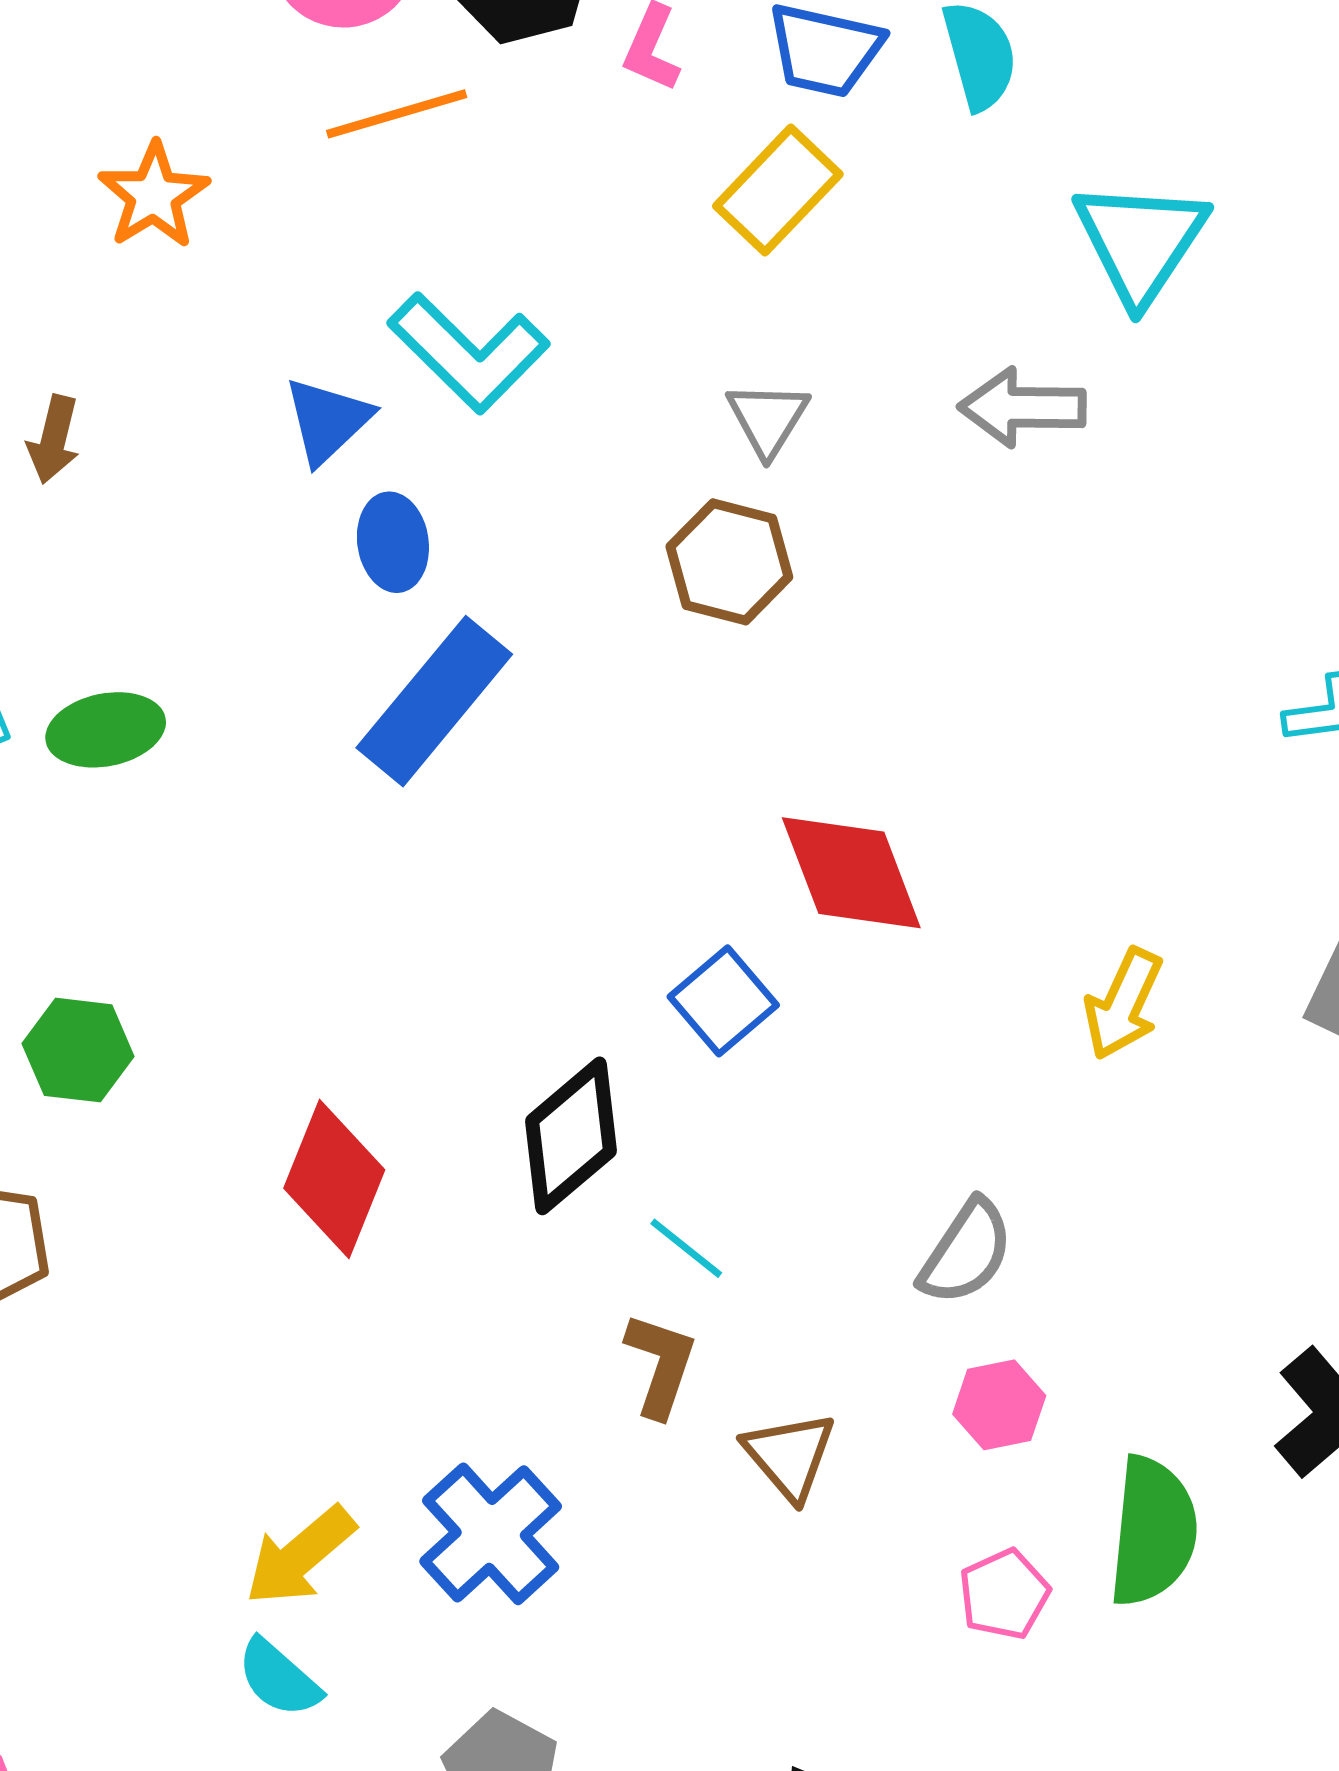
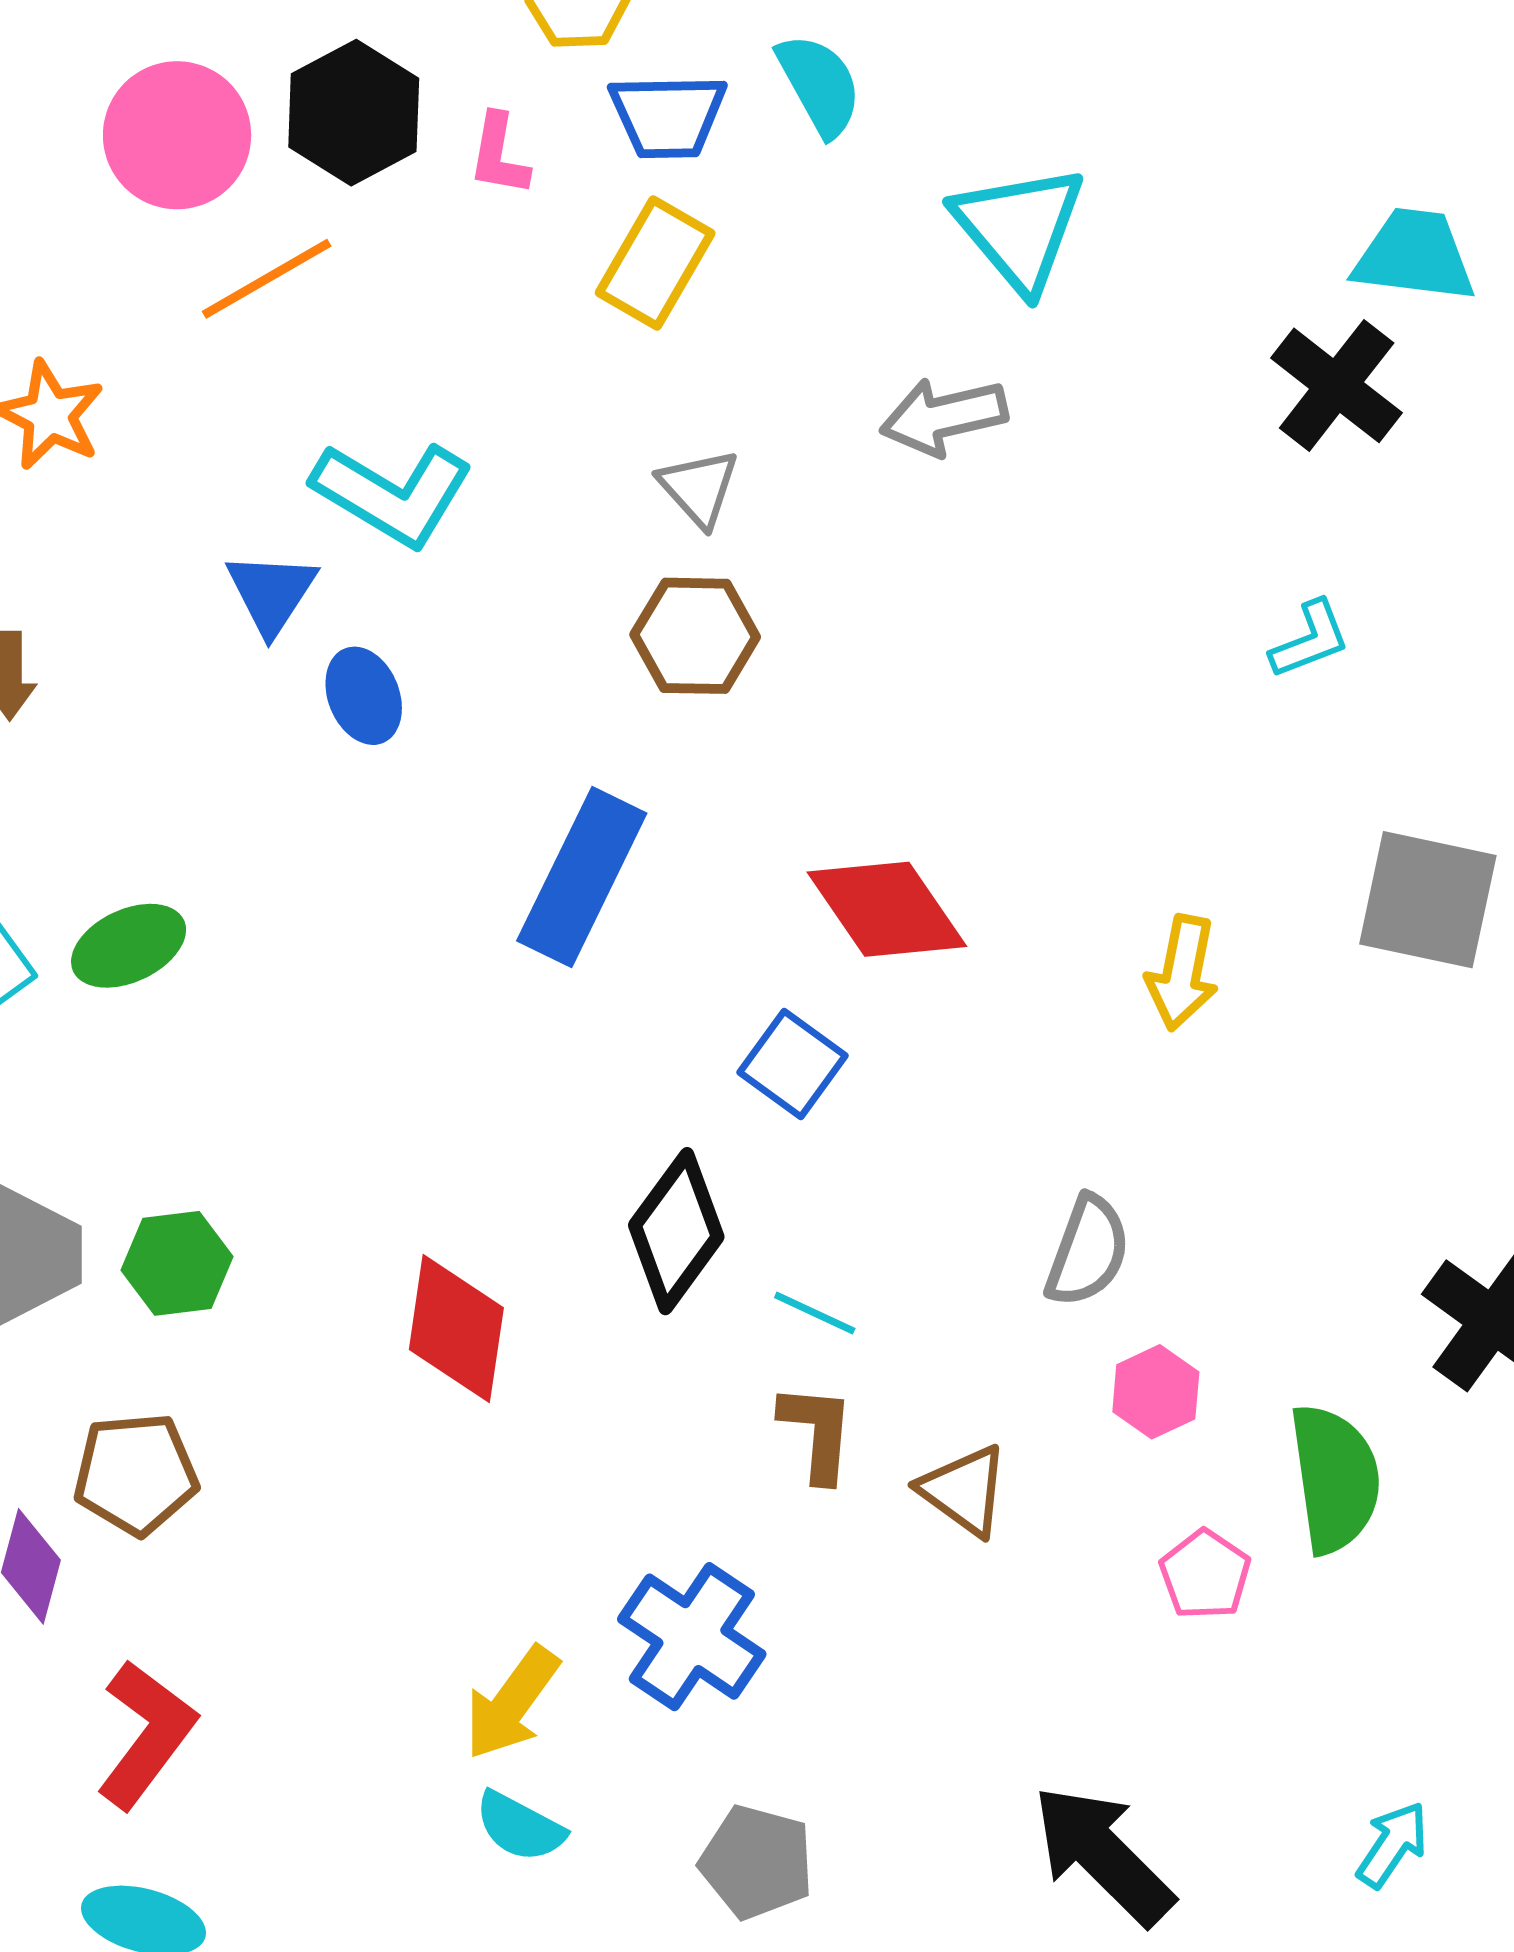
blue rectangle: (434, 701) -> (582, 877), moved

